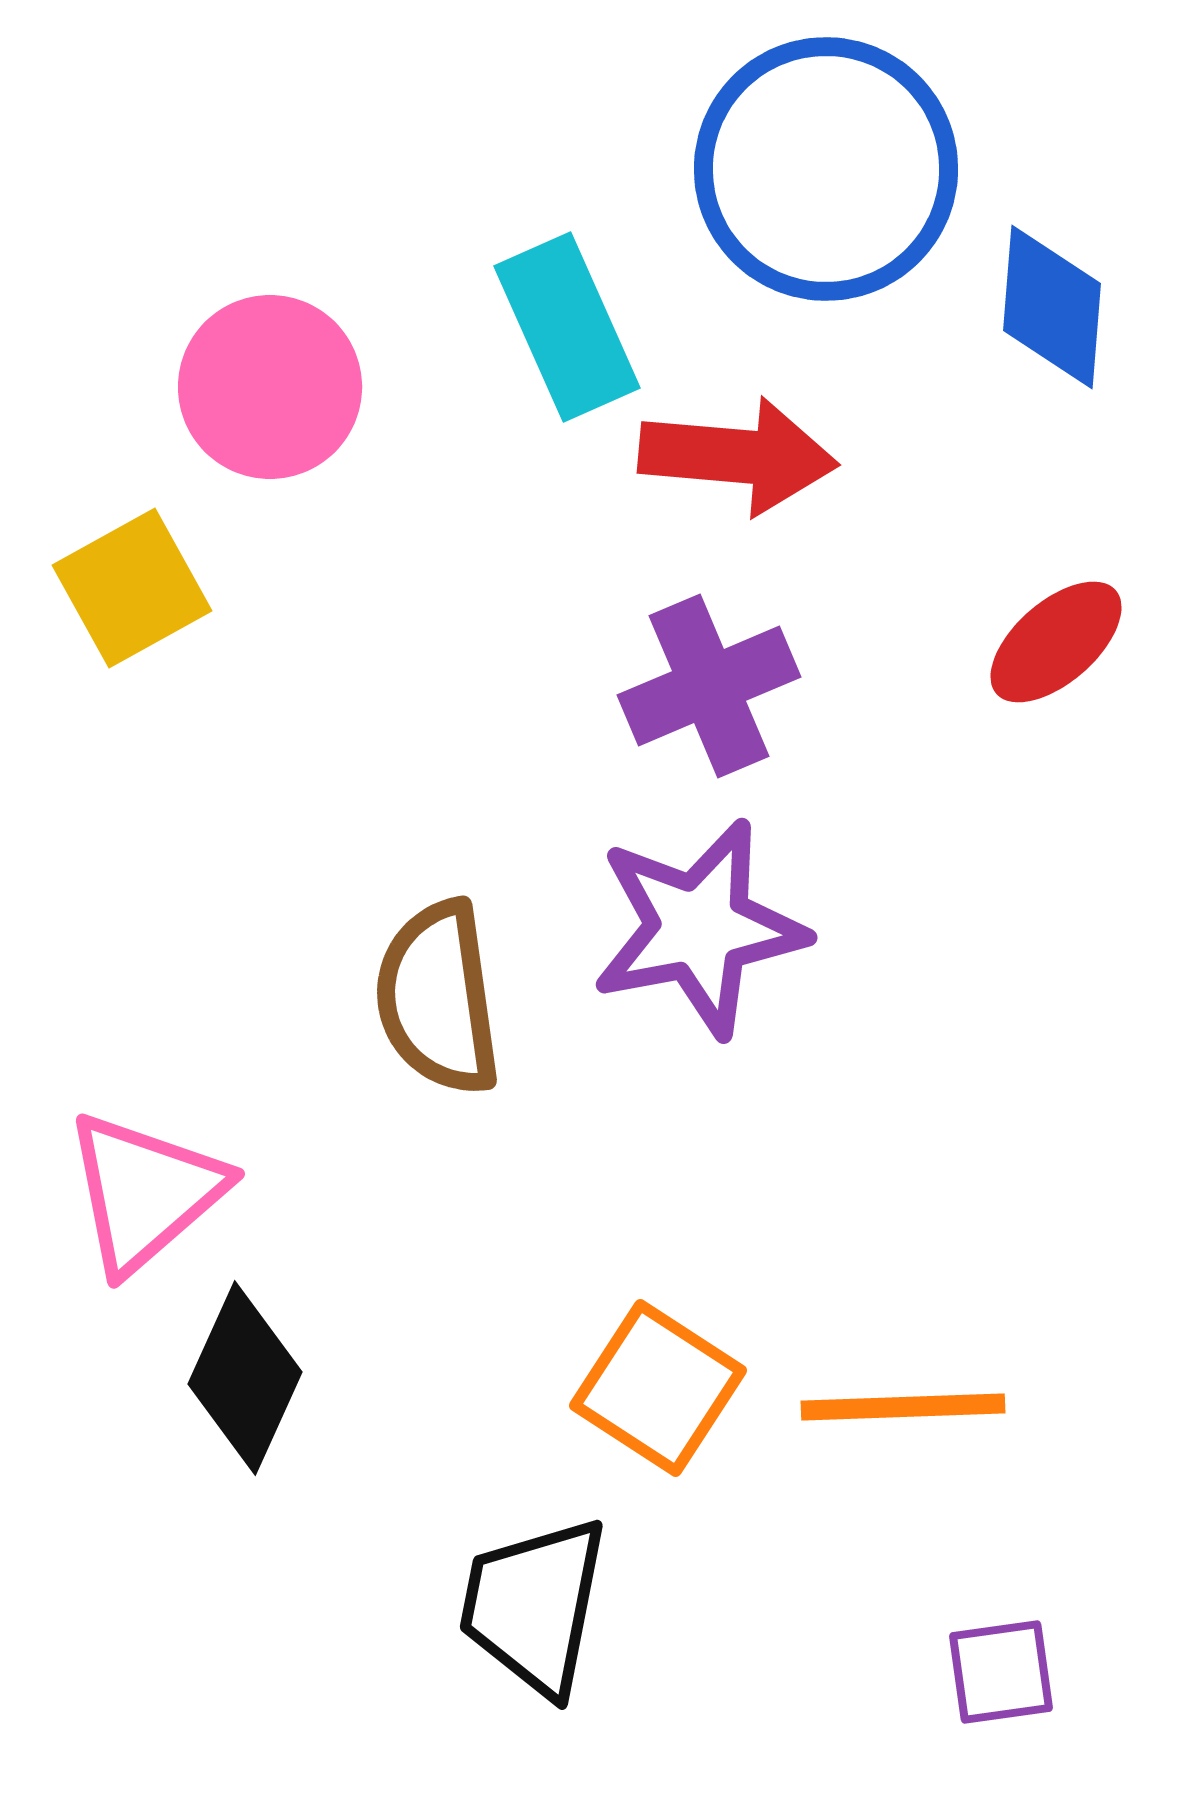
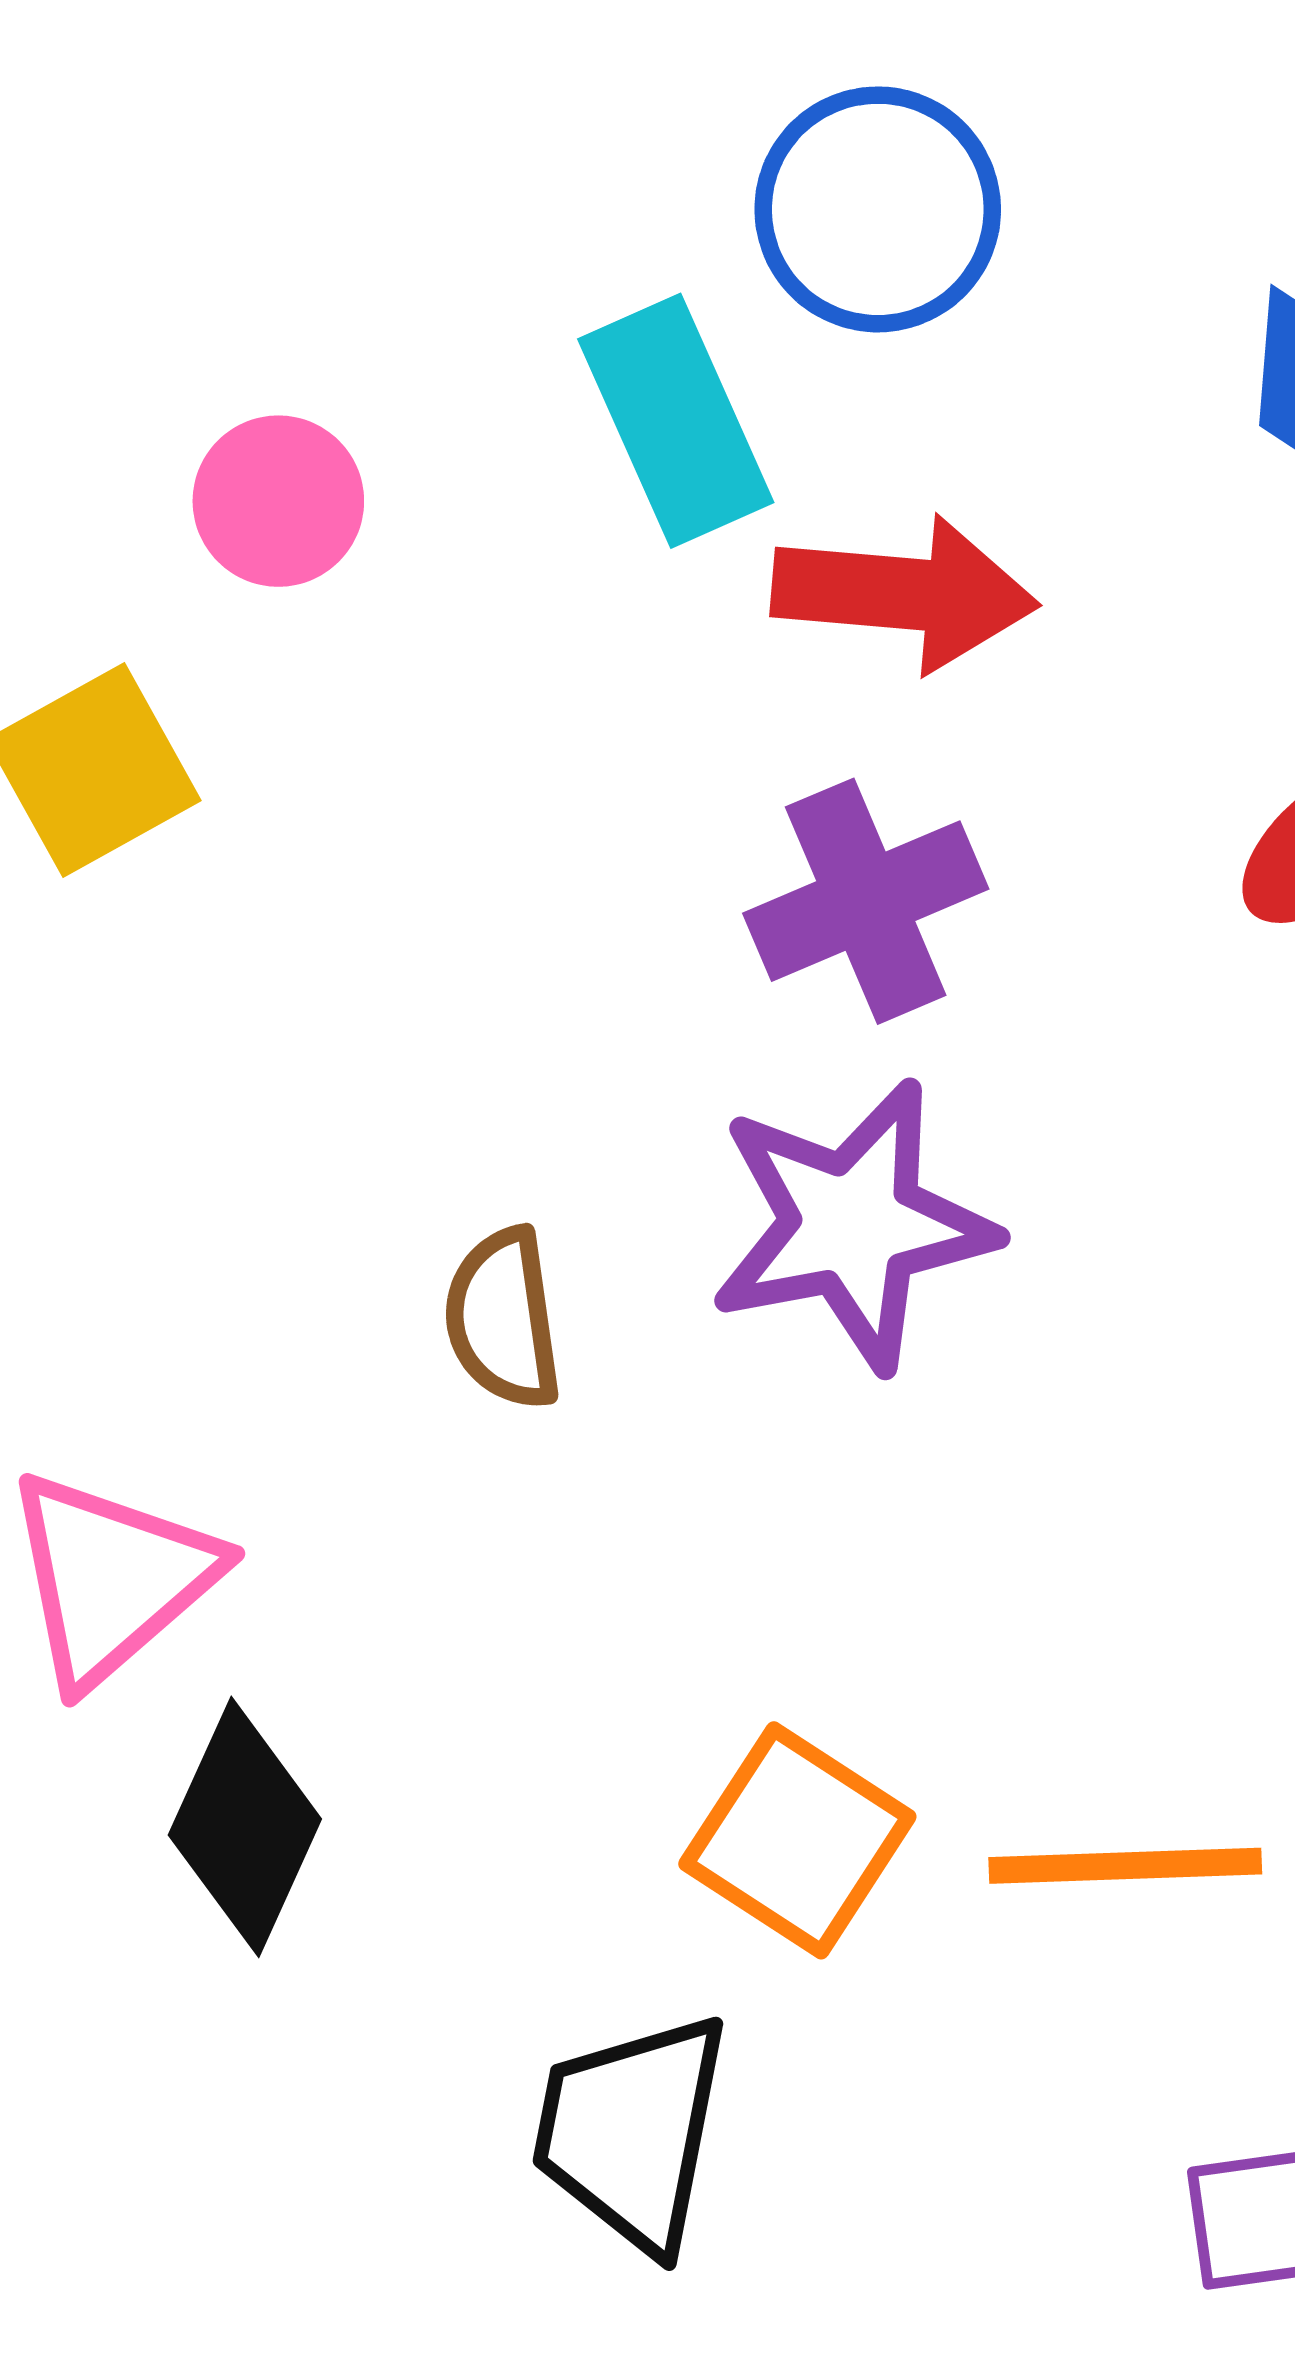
blue circle: (826, 169) -> (878, 209), moved, size x0.7
pink circle: (270, 387) -> (278, 501), size x0.7
brown semicircle: (438, 998) -> (503, 1319), size x0.7

